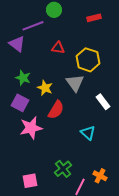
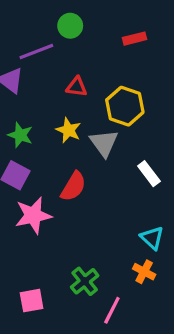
yellow star: (45, 88) -> (69, 130), moved
cyan triangle: (88, 133) -> (152, 238), moved
orange cross: (100, 176) -> (144, 272), moved

